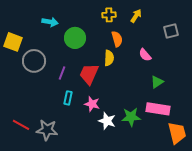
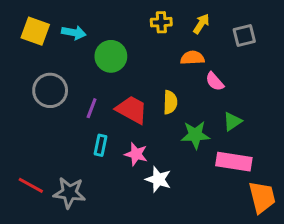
gray square: (171, 31) -> (244, 36), moved
orange semicircle: (117, 39) -> (192, 58), moved, turned -77
yellow square: (13, 42) -> (35, 31), moved
yellow semicircle: (109, 58) -> (170, 102), moved
red trapezoid: (89, 74) -> (132, 110), turned 95
green star: (131, 117) -> (195, 135), moved

